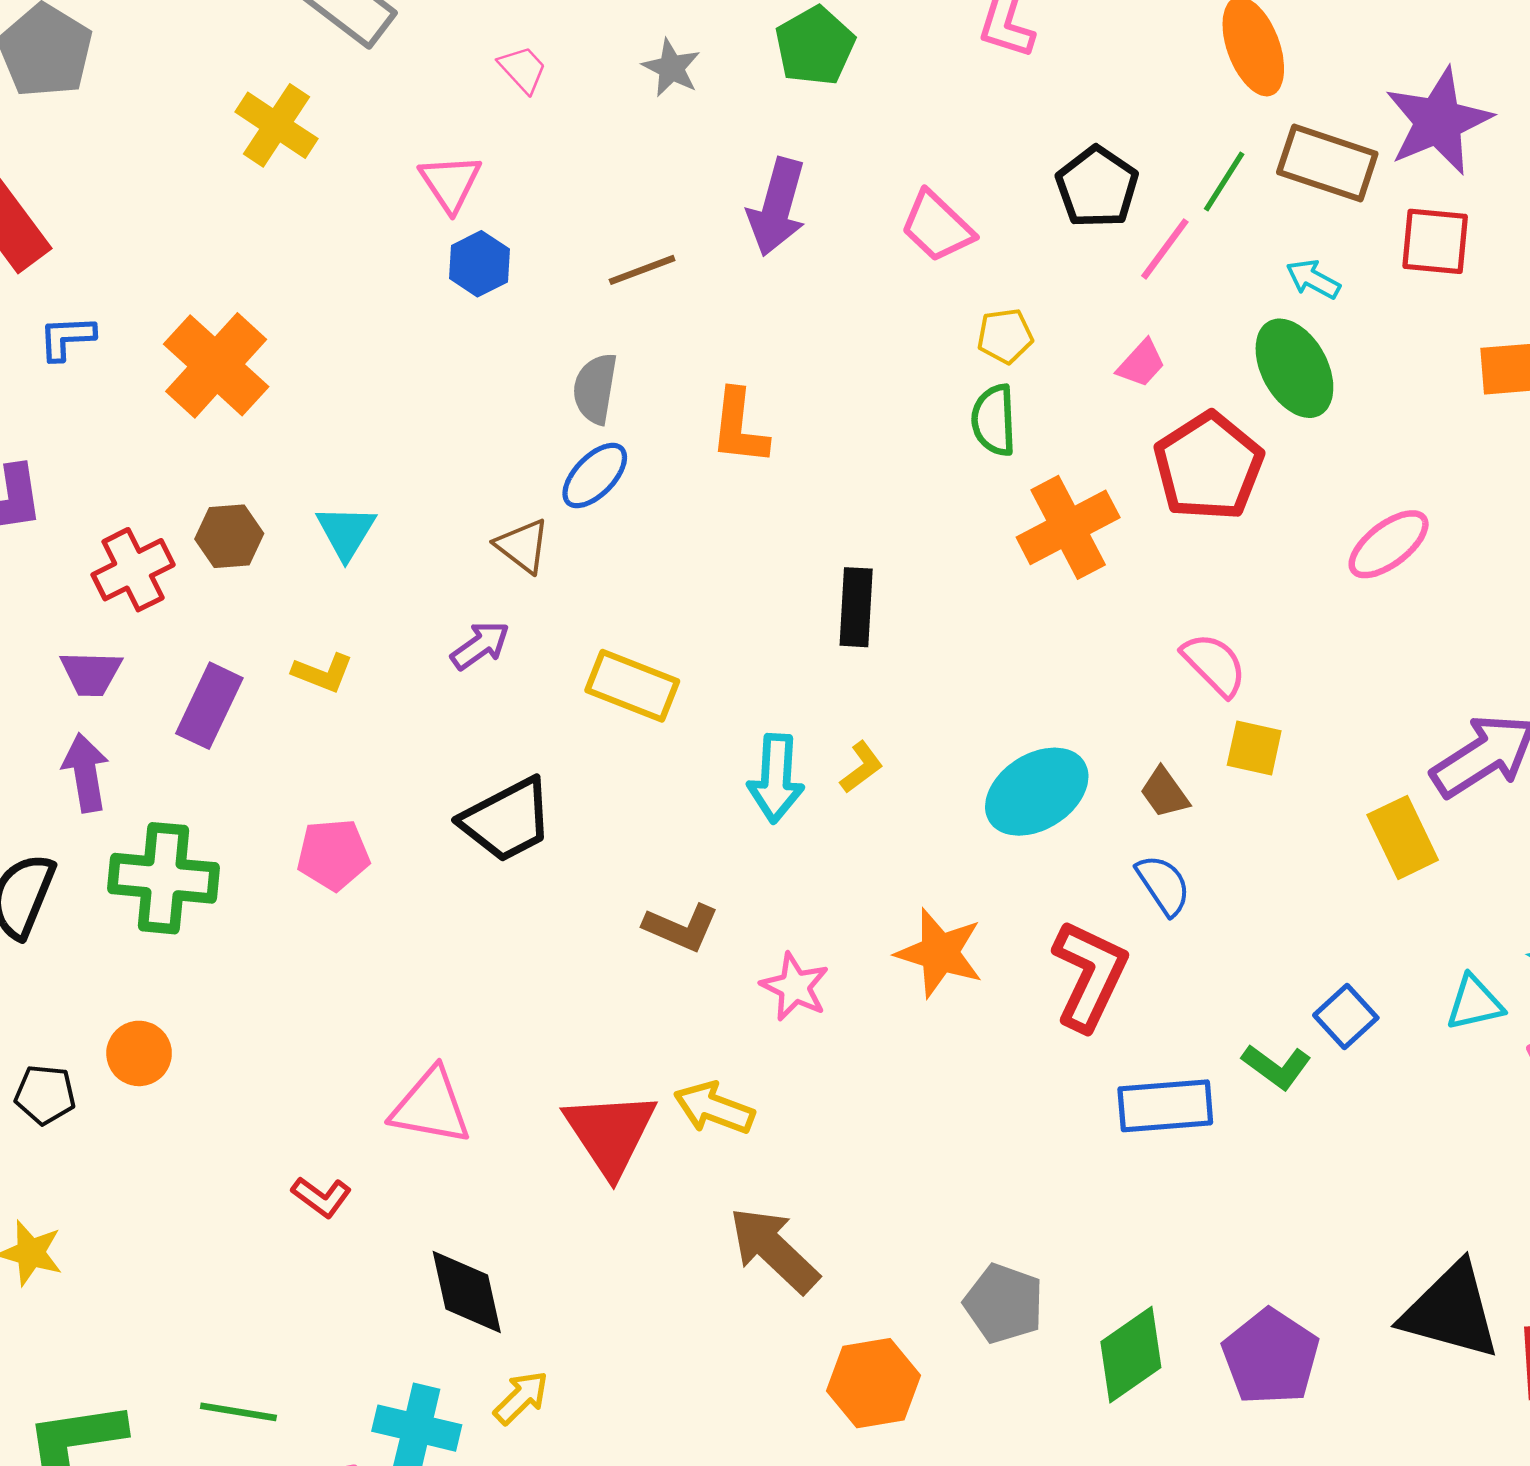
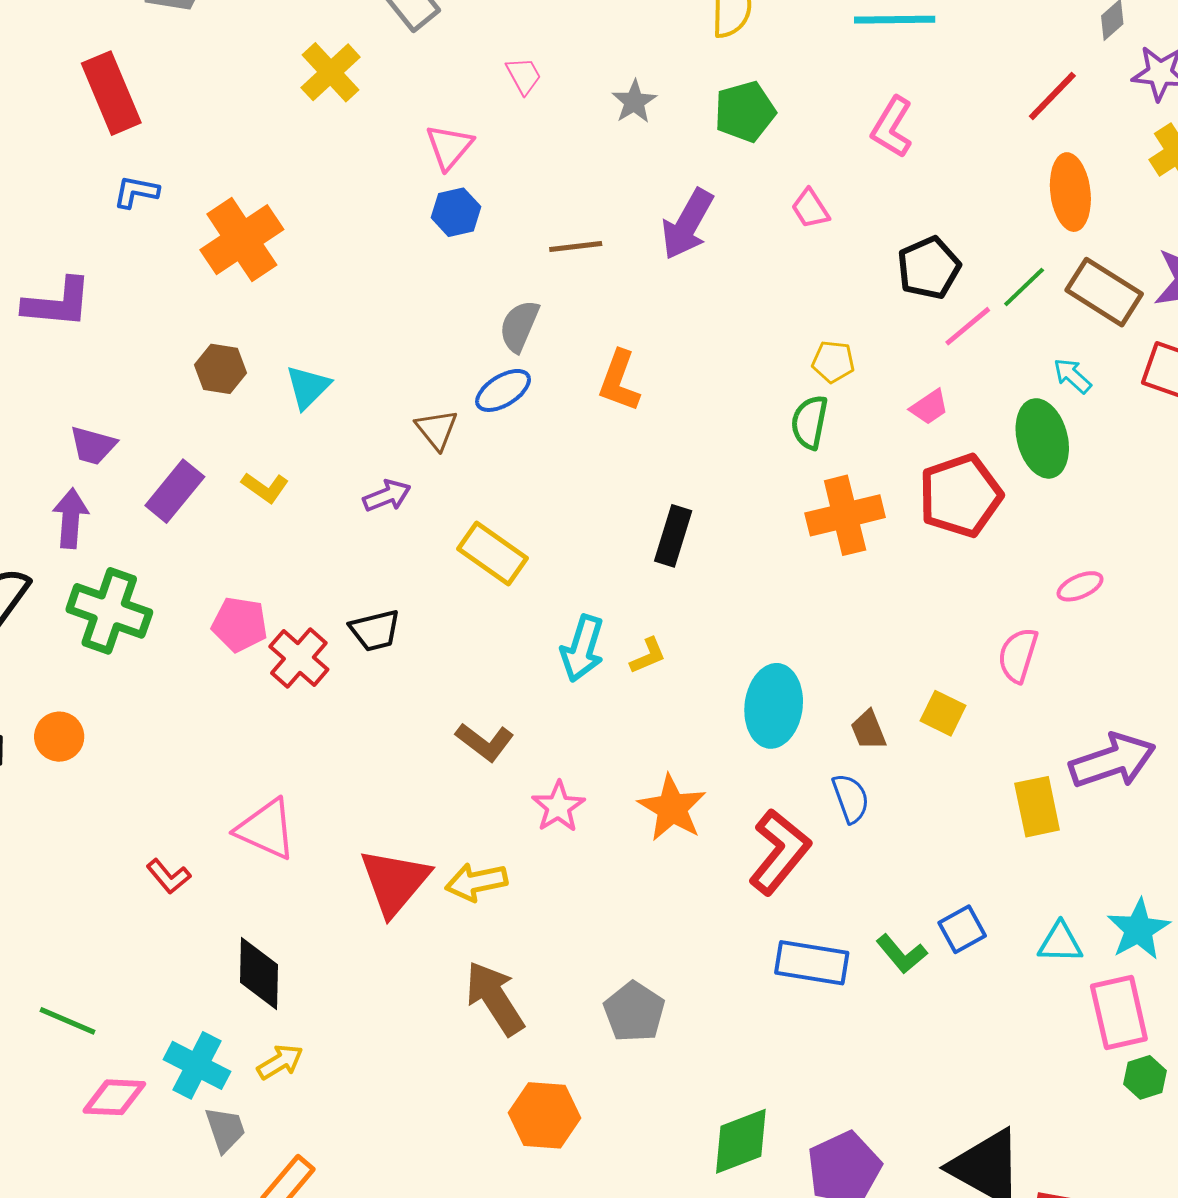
pink trapezoid: (937, 227) -> (810, 209), moved, size x0.7
pink ellipse: (1389, 544) -> (1080, 586), size x0.7
red cross: (133, 570) -> (299, 658), moved, turned -36
pink semicircle: (1214, 664) -> (1018, 655), moved, turned -132
cyan ellipse: (1037, 792) -> (774, 706), turned -64
black trapezoid: (507, 820) -> (375, 630), size x0.7
yellow arrow: (714, 1108) -> (476, 882), turned -46
gray pentagon: (1004, 1304) -> (634, 1012), moved

